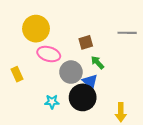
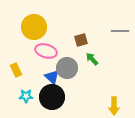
blue triangle: (90, 82) -> (52, 77), moved
black circle: (83, 97) -> (52, 97), moved
cyan star: (52, 102) -> (26, 96), moved

